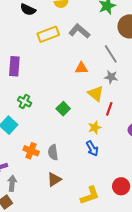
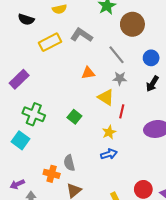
purple rectangle: (14, 66) -> (19, 79), turned 48
green cross: (24, 102) -> (34, 114), size x1.5
blue arrow: (92, 148) -> (109, 154), turned -70
orange cross: (31, 151) -> (52, 174), moved

